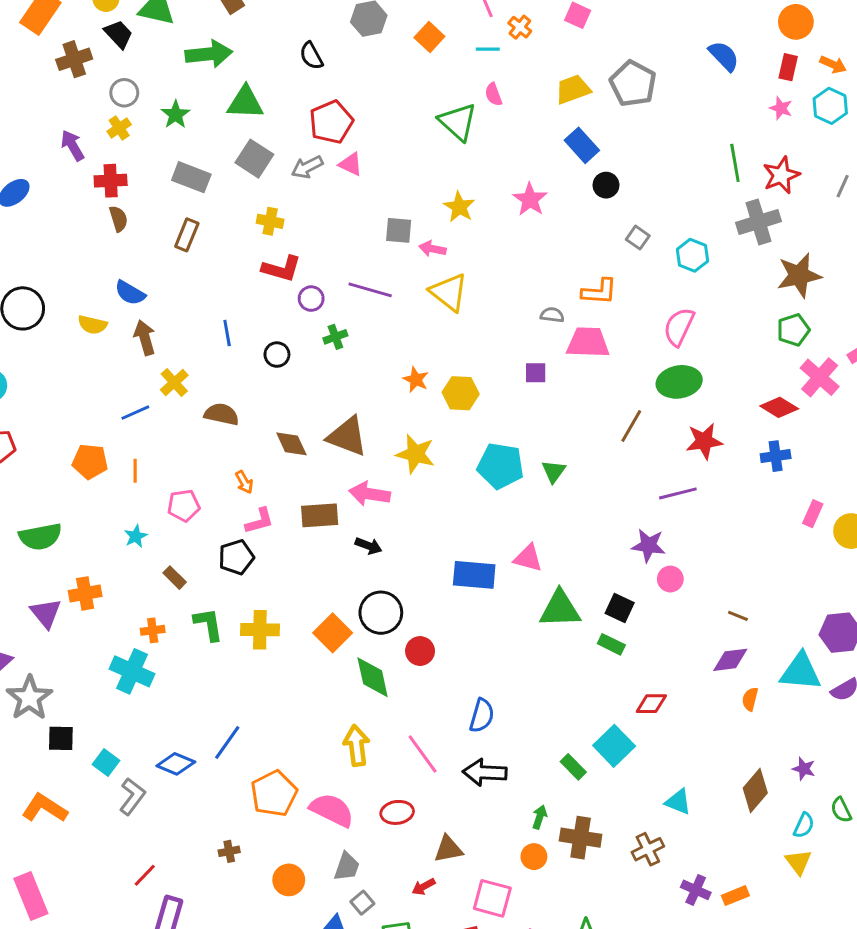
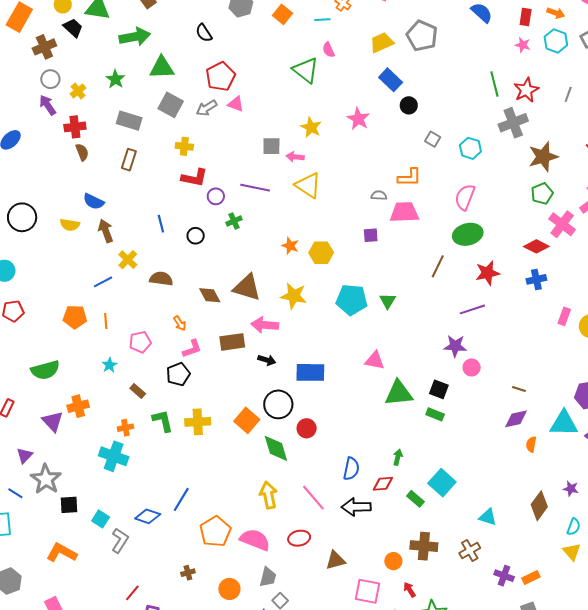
gray circle: (124, 93) -> (50, 79), moved
blue rectangle: (474, 575) -> (310, 372), moved
red diamond: (651, 704) -> (383, 484), moved
green arrow: (540, 817) -> (398, 457), moved
red arrow: (424, 887) -> (410, 590), moved, turned 91

